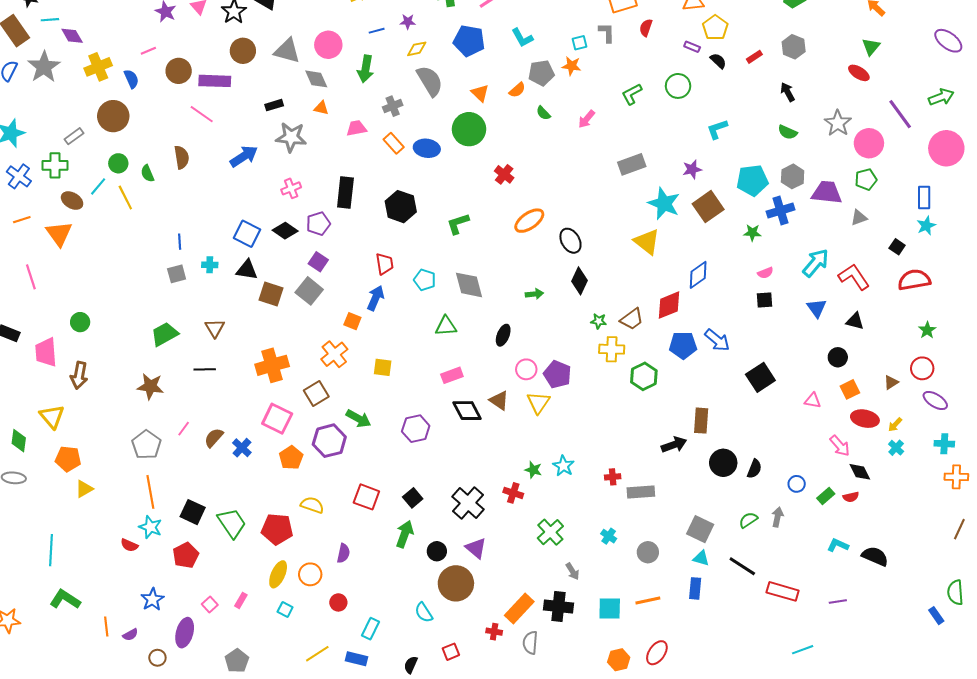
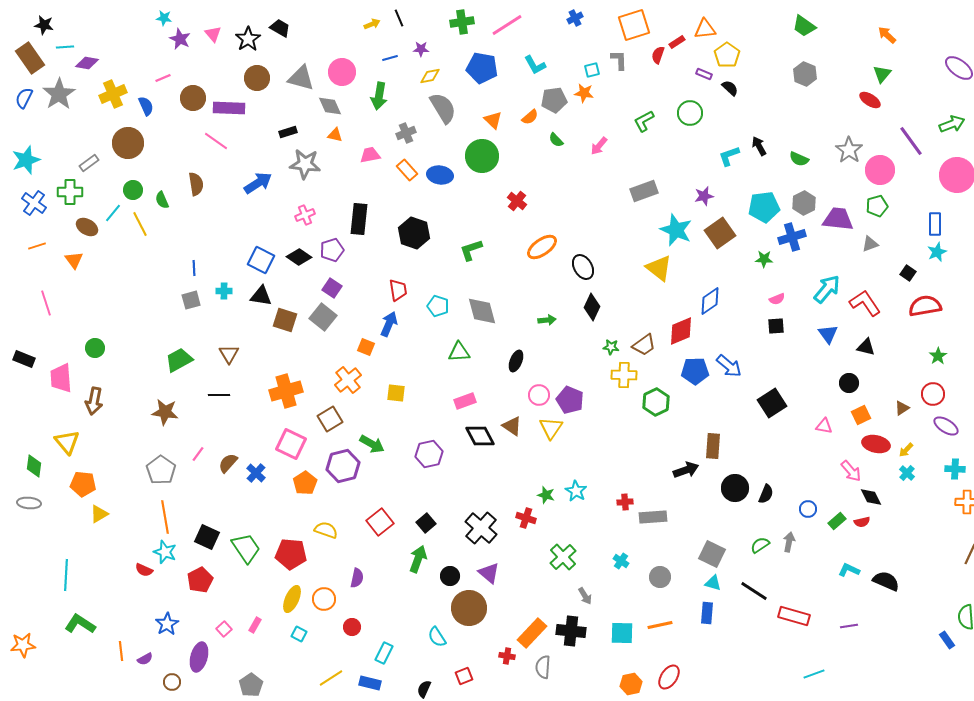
purple diamond: (72, 36) -> (87, 63), turned -50
red rectangle: (754, 57) -> (677, 42), moved
black arrow: (788, 92) -> (759, 146), moved
orange triangle: (59, 234) -> (74, 260), size x0.7
red square: (366, 497) -> (380, 522), turned 32

